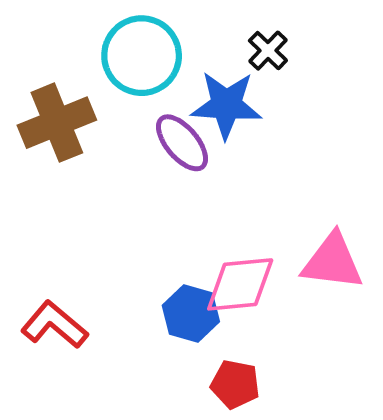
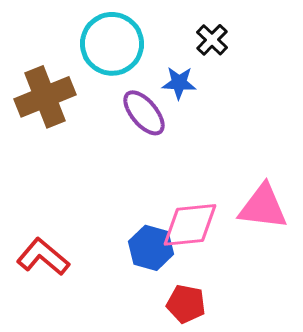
blue star: (226, 105) -> (179, 83), size x0.6

